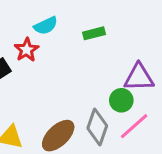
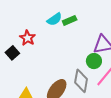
cyan semicircle: (46, 26) -> (54, 19), moved

